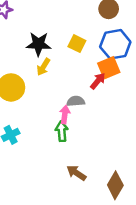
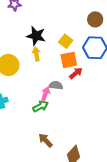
yellow arrow: (43, 67) -> (36, 54), turned 128
orange square: (109, 68) -> (69, 60), moved
green arrow: (62, 131) -> (41, 106), turned 56

